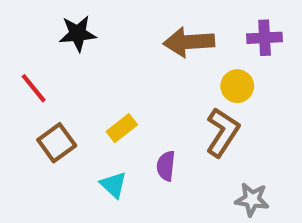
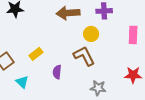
brown L-shape: (223, 132) -> (84, 56), turned -60
cyan triangle: (113, 185) -> (22, 82), moved

